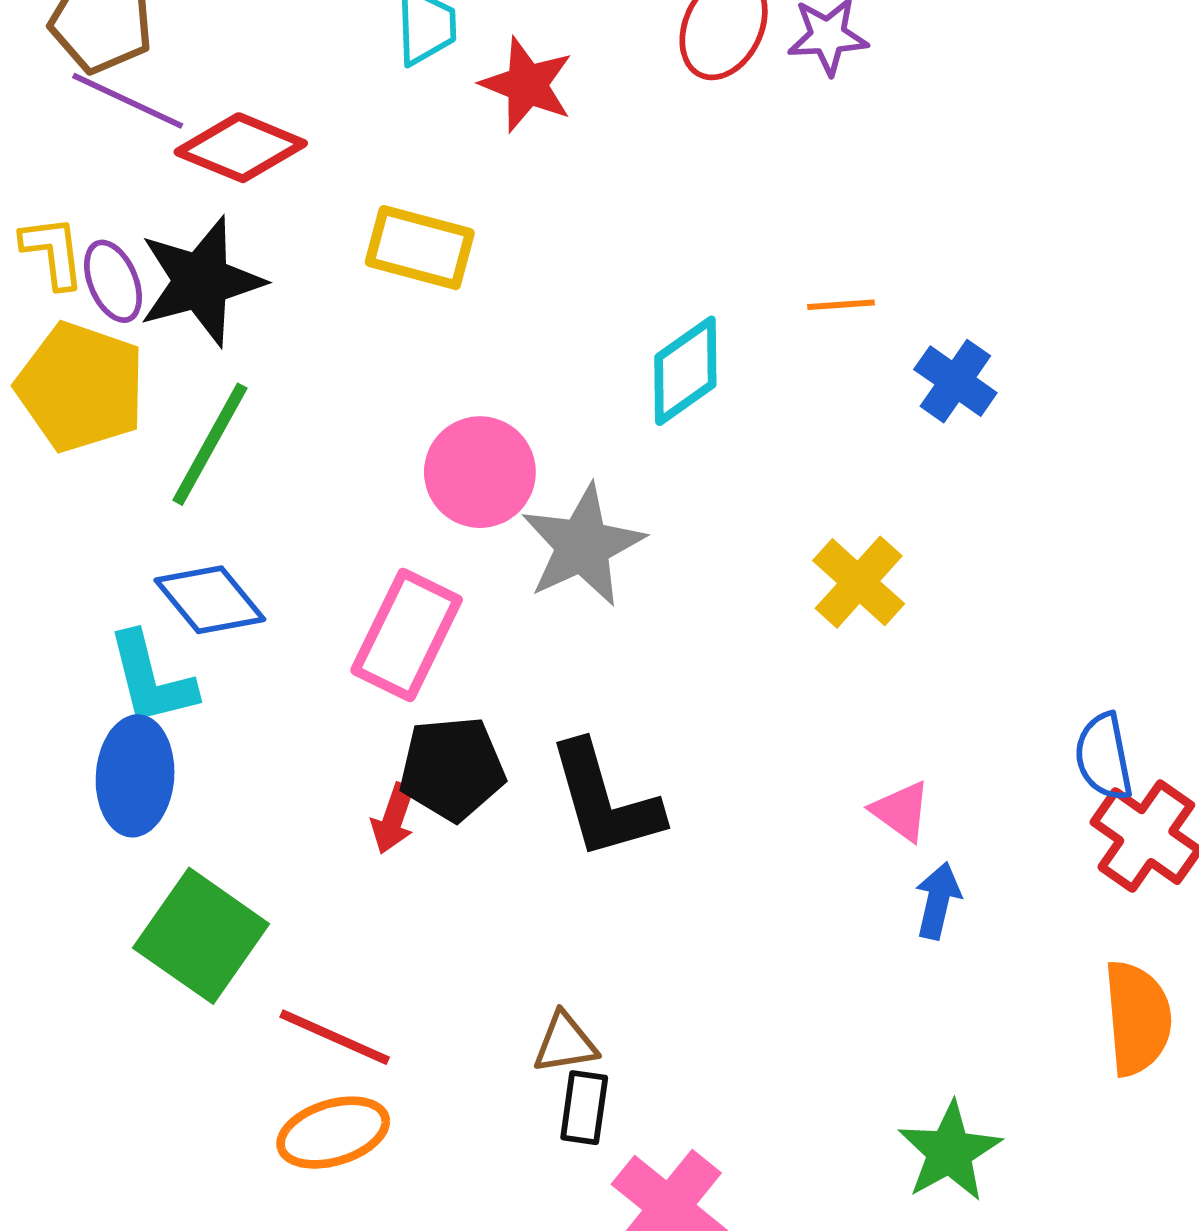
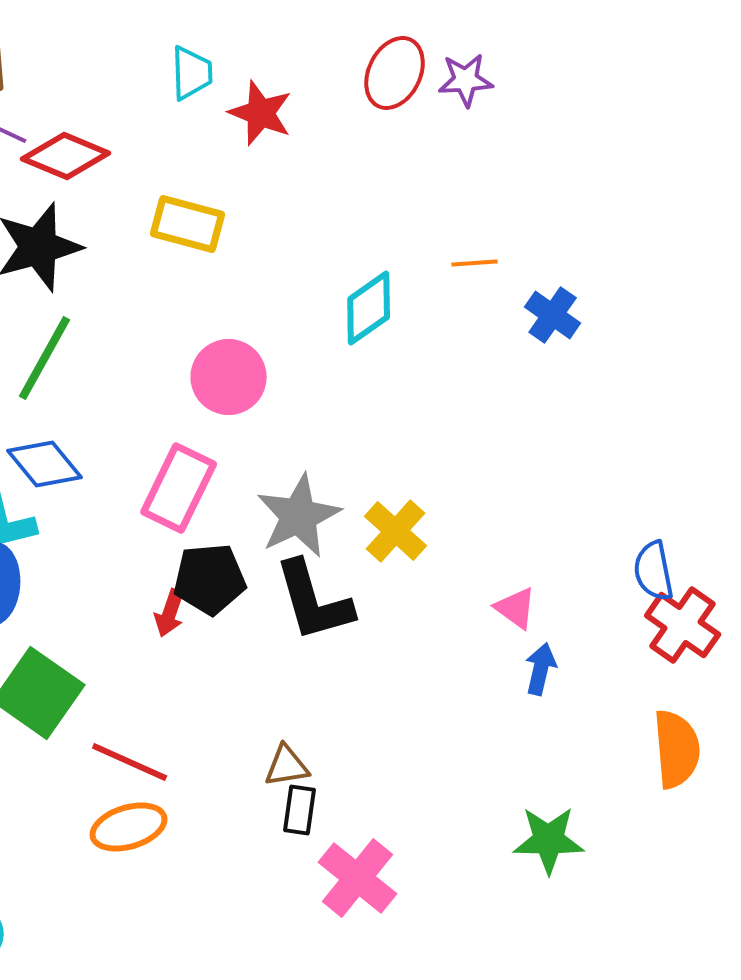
gray star: (583, 545) -> (299, 516), moved
yellow cross: (859, 582) -> (396, 531), moved
green star: (950, 1152) -> (549, 840), turned 30

